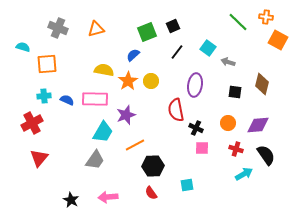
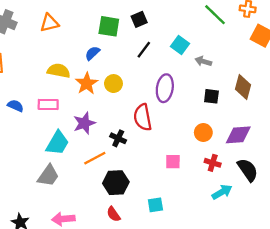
green square: (147, 32) -> (109, 26), turned 30
pink rectangle: (95, 99) -> (48, 105), size x0.7
black cross: (196, 128) -> (118, 138), moved

